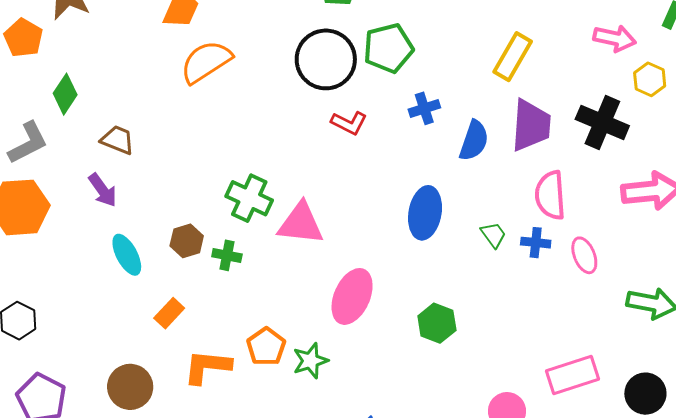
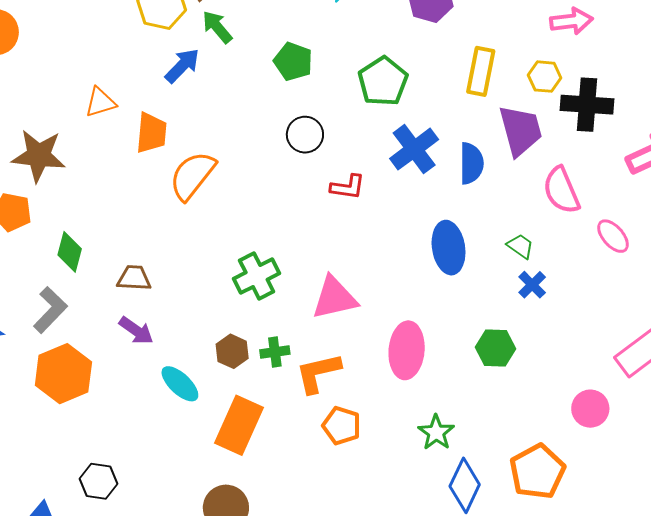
green pentagon: (388, 48) -> (383, 81), moved
black circle: (326, 59) -> (305, 135), size x0.6
yellow hexagon: (650, 79) -> (545, 77), moved
blue cross: (424, 108) -> (414, 149), size x1.6
green cross: (249, 198) -> (257, 276), moved, turned -33
blue cross: (536, 243) -> (532, 285), moved, turned -32
orange rectangle: (169, 313) -> (239, 425), size x1.8
green star: (310, 361) -> (436, 432), moved
orange L-shape: (207, 367) -> (318, 373), moved

